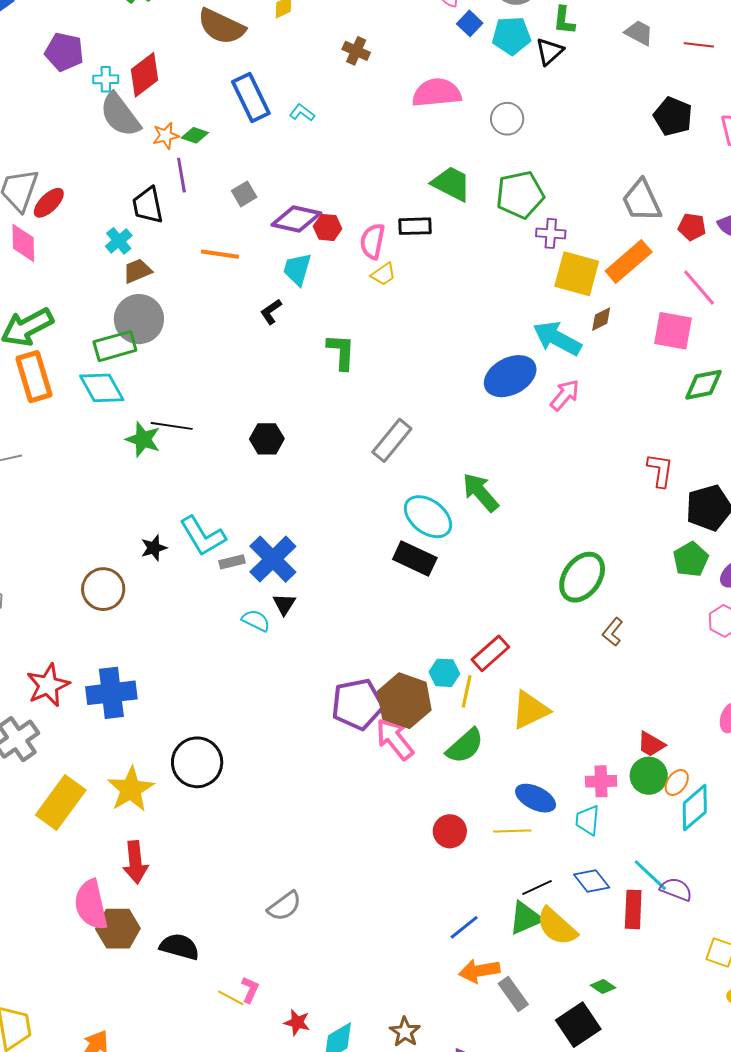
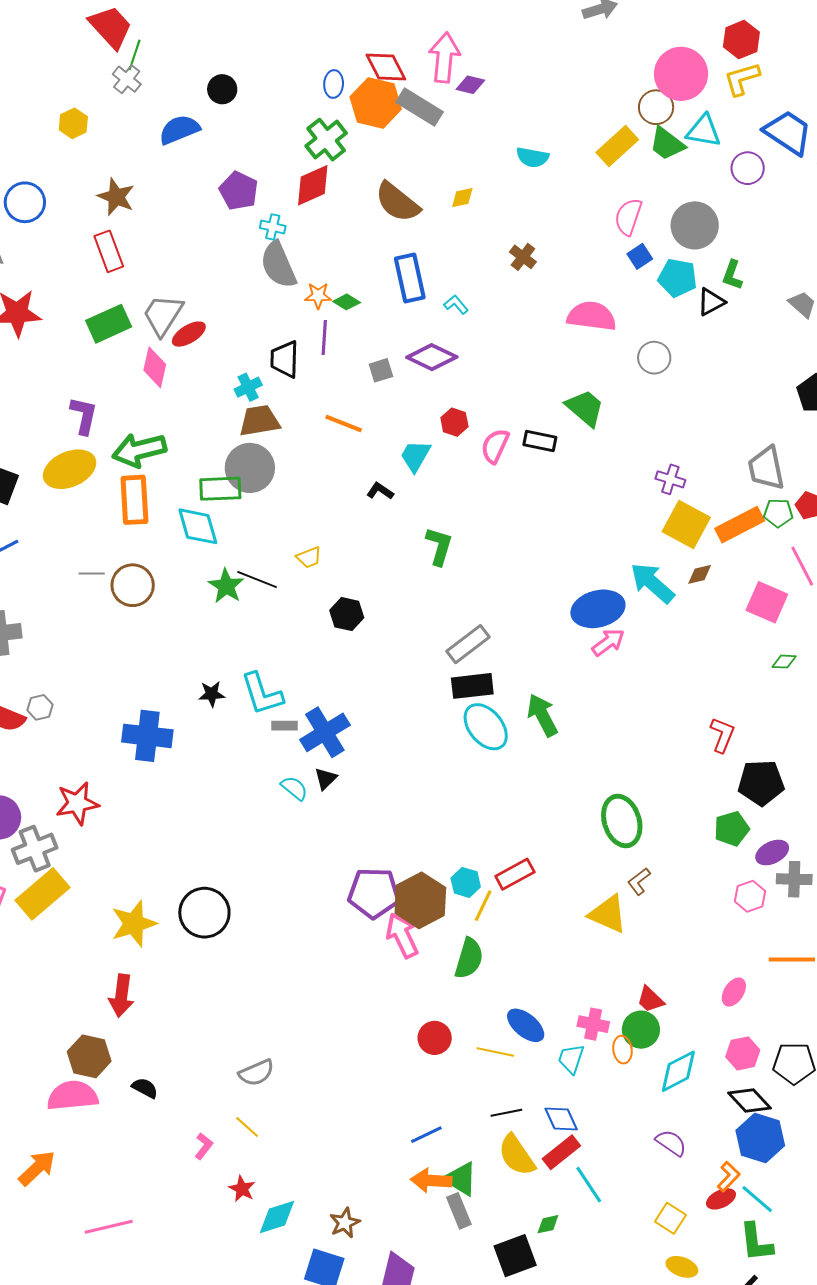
red diamond: (144, 75) -> (313, 185), moved
green pentagon: (520, 195) -> (778, 513), moved, size x0.6
purple diamond: (296, 219) -> (432, 357), moved
brown trapezoid: (137, 271) -> (259, 421), size x1.4
yellow trapezoid: (383, 274) -> (309, 557), moved
black L-shape: (271, 312) -> (380, 491), turned 56
green diamond: (703, 385) -> (784, 662), size x0.6
pink arrow: (565, 395) -> (608, 642), moved
black rectangle: (415, 559) -> (472, 686), moved, turned -45
green ellipse: (582, 577) -> (622, 821), turned -66
brown circle: (103, 589) -> (133, 585), moved
blue cross: (111, 693) -> (147, 736), moved
yellow triangle: (530, 710) -> (608, 914), moved, turned 36
green semicircle: (465, 746) -> (469, 958), turned -45
orange ellipse: (677, 782) -> (622, 1050), moved, turned -56
yellow rectangle: (61, 802) -> (43, 894), moved
cyan line: (650, 875) -> (589, 1185), moved
purple semicircle: (676, 889) -> (671, 1143), moved
pink semicircle: (91, 905) -> (73, 1096), moved, turned 84
red rectangle: (633, 909) -> (561, 1152), moved, turned 36
green triangle: (525, 918) -> (461, 1179), moved, turned 42
black semicircle: (179, 947) -> (145, 1088), size x0.7
green diamond: (603, 986) -> (548, 1224), turned -60
yellow line: (231, 998) -> (247, 1127), moved

